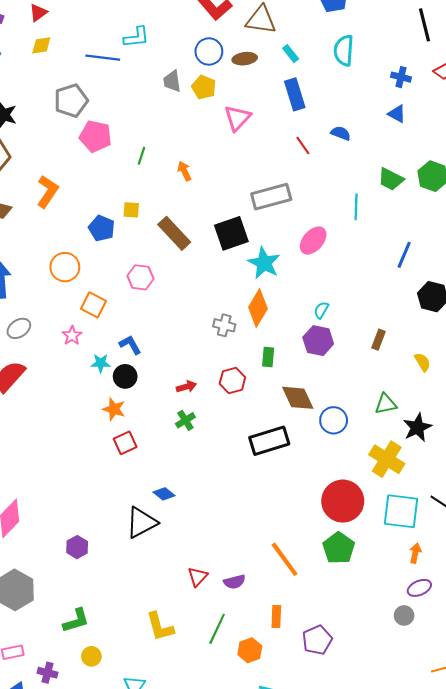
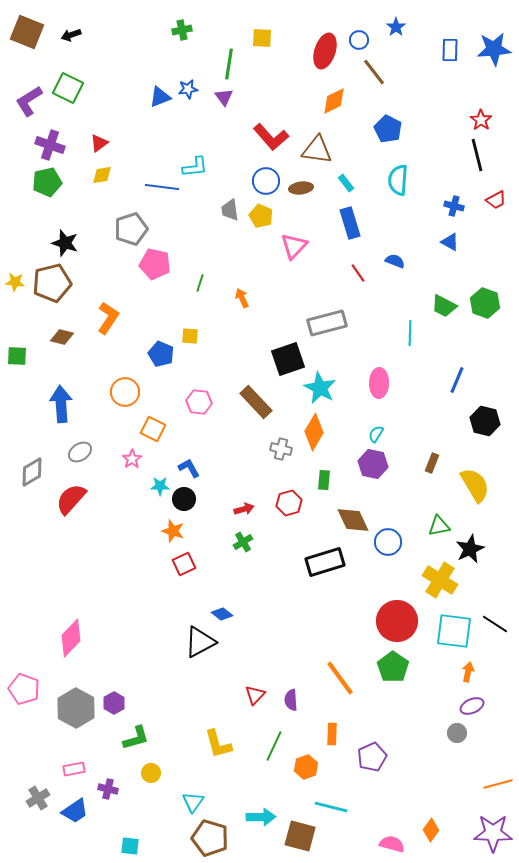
brown rectangle: (174, 233) -> (256, 402), moved
pink ellipse: (313, 241) -> (379, 383), moved, turned -40
yellow semicircle: (422, 362) -> (475, 485), size x1.8
purple hexagon: (77, 547) -> (114, 703), moved
purple semicircle: (234, 582) -> (291, 700), turned 100

